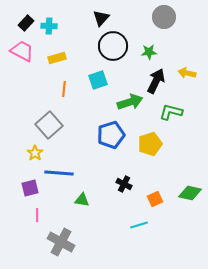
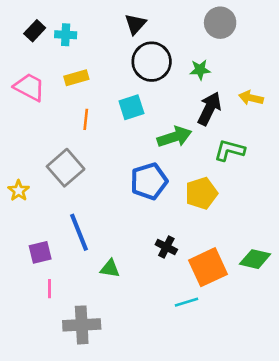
pink trapezoid: (22, 51) -> (29, 87), moved
yellow star: (35, 153) -> (19, 191), moved
blue line: (59, 173) -> (79, 232), turned 64
orange square: (155, 199) -> (208, 267), size x1.8
gray cross: (61, 242) -> (82, 325), turned -32

